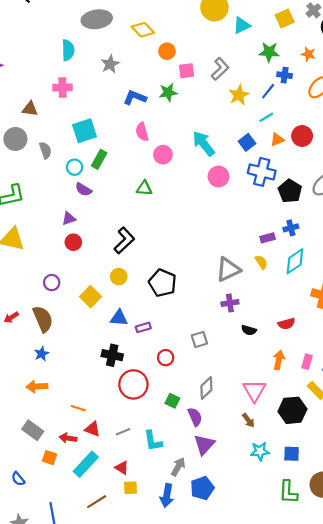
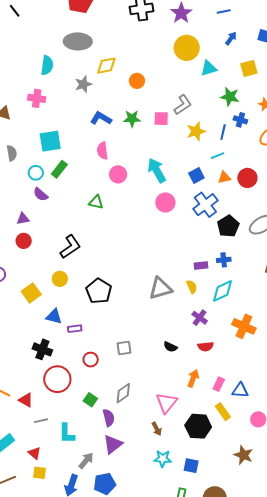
yellow diamond: (143, 30) -> (106, 66), moved, turned -65
pink square: (187, 71) -> (161, 119), moved
blue line: (268, 91) -> (223, 132), turned -35
blue cross: (262, 172) -> (205, 205), turned 30
purple cross: (230, 303) -> (200, 318), moved, turned 35
red triangle: (92, 429) -> (26, 400), moved

